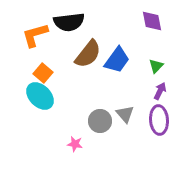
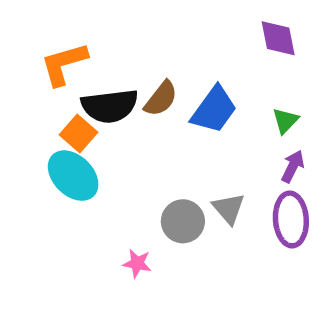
black semicircle: (69, 22) -> (110, 106), moved
brown semicircle: (88, 54) -> (161, 99), size x0.7

